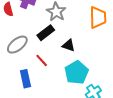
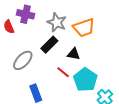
orange trapezoid: (98, 18) -> (84, 28), moved, turned 80
red line: (42, 60) -> (63, 72), moved

